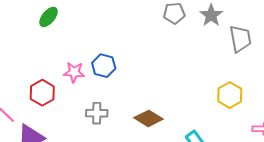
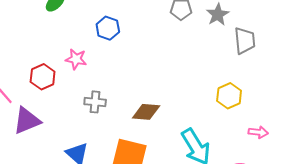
blue hexagon: (104, 66) -> (108, 28), moved
brown diamond: (148, 118) -> (146, 112), turned -32

